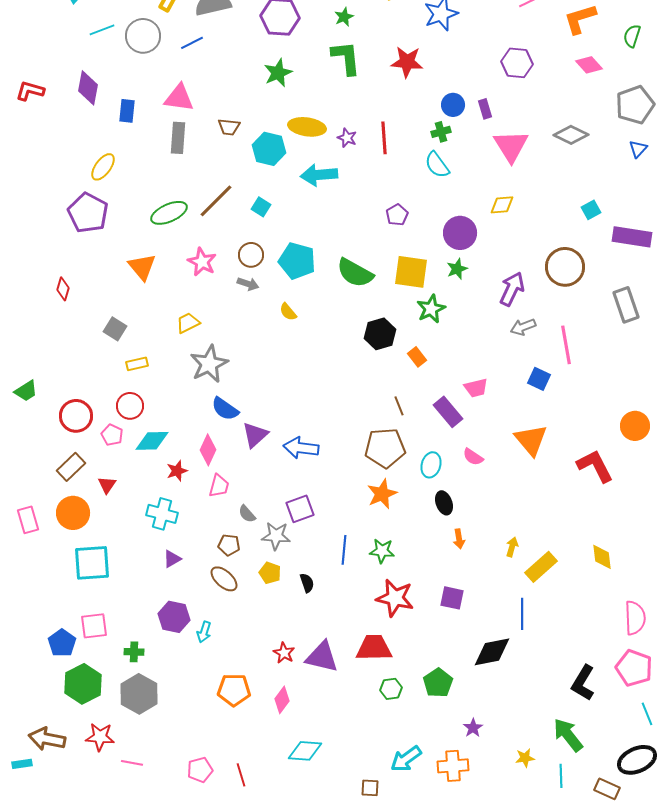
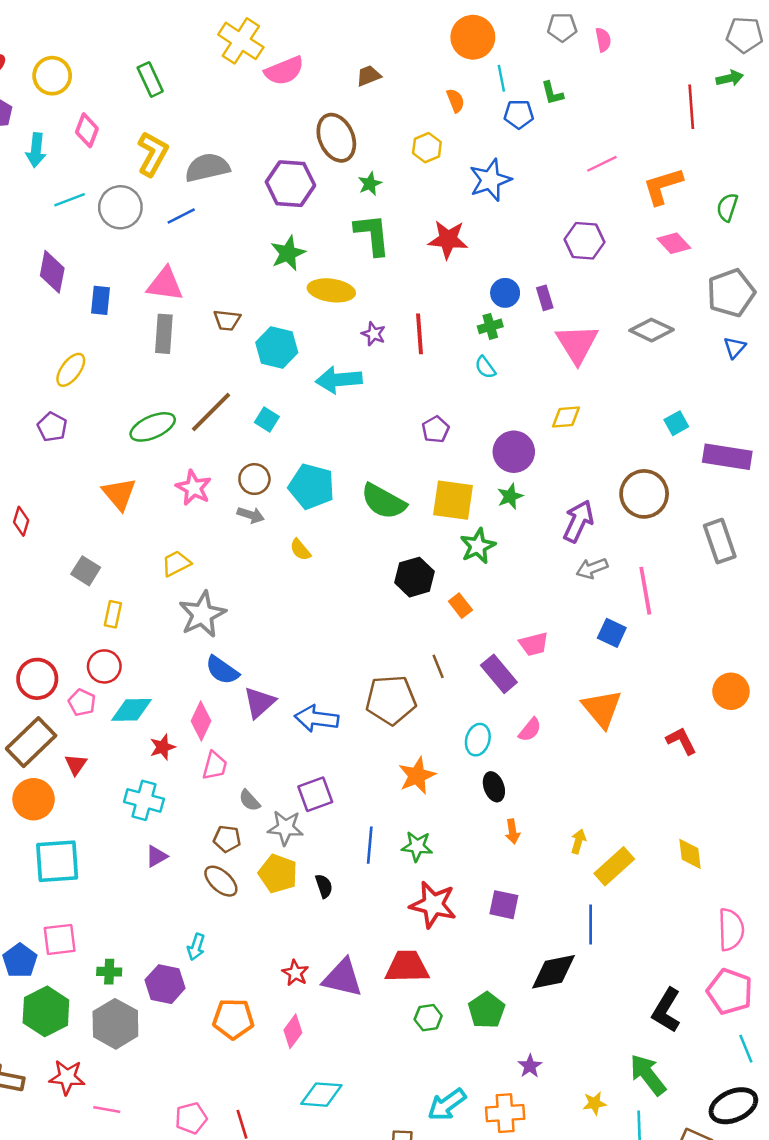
yellow ellipse: (307, 127) -> (331, 290), moved
cyan semicircle: (437, 165) -> (485, 367), size x0.7
purple pentagon: (88, 213) -> (52, 427), size x0.6
yellow rectangle: (137, 364) -> (113, 614), turned -65
brown pentagon: (385, 448) -> (391, 700), moved
pink semicircle: (473, 457) -> (530, 730), turned -85
red L-shape: (595, 466) -> (681, 741), size x0.7
brown rectangle: (71, 467) -> (31, 742), size x1.4
yellow pentagon: (270, 573) -> (278, 874), size x1.4
purple hexagon: (174, 617) -> (165, 984), moved

